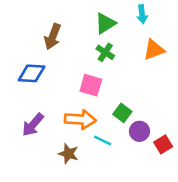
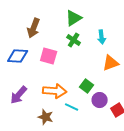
cyan arrow: (142, 14) -> (102, 37), moved
orange triangle: (154, 50) -> (111, 63), moved
pink square: (91, 85) -> (49, 56), moved

